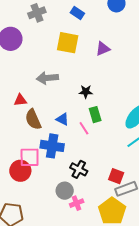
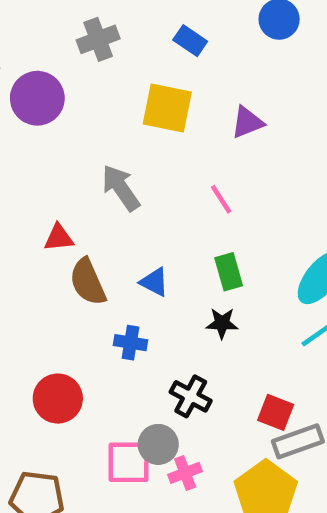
gray arrow: (47, 78) -> (121, 188), turned 60
black star: (86, 92) -> (222, 323), moved
pink line: (84, 128) -> (221, 199), moved
blue cross: (52, 146) -> (130, 343), size x0.6
pink square: (30, 157) -> (129, 462), moved

